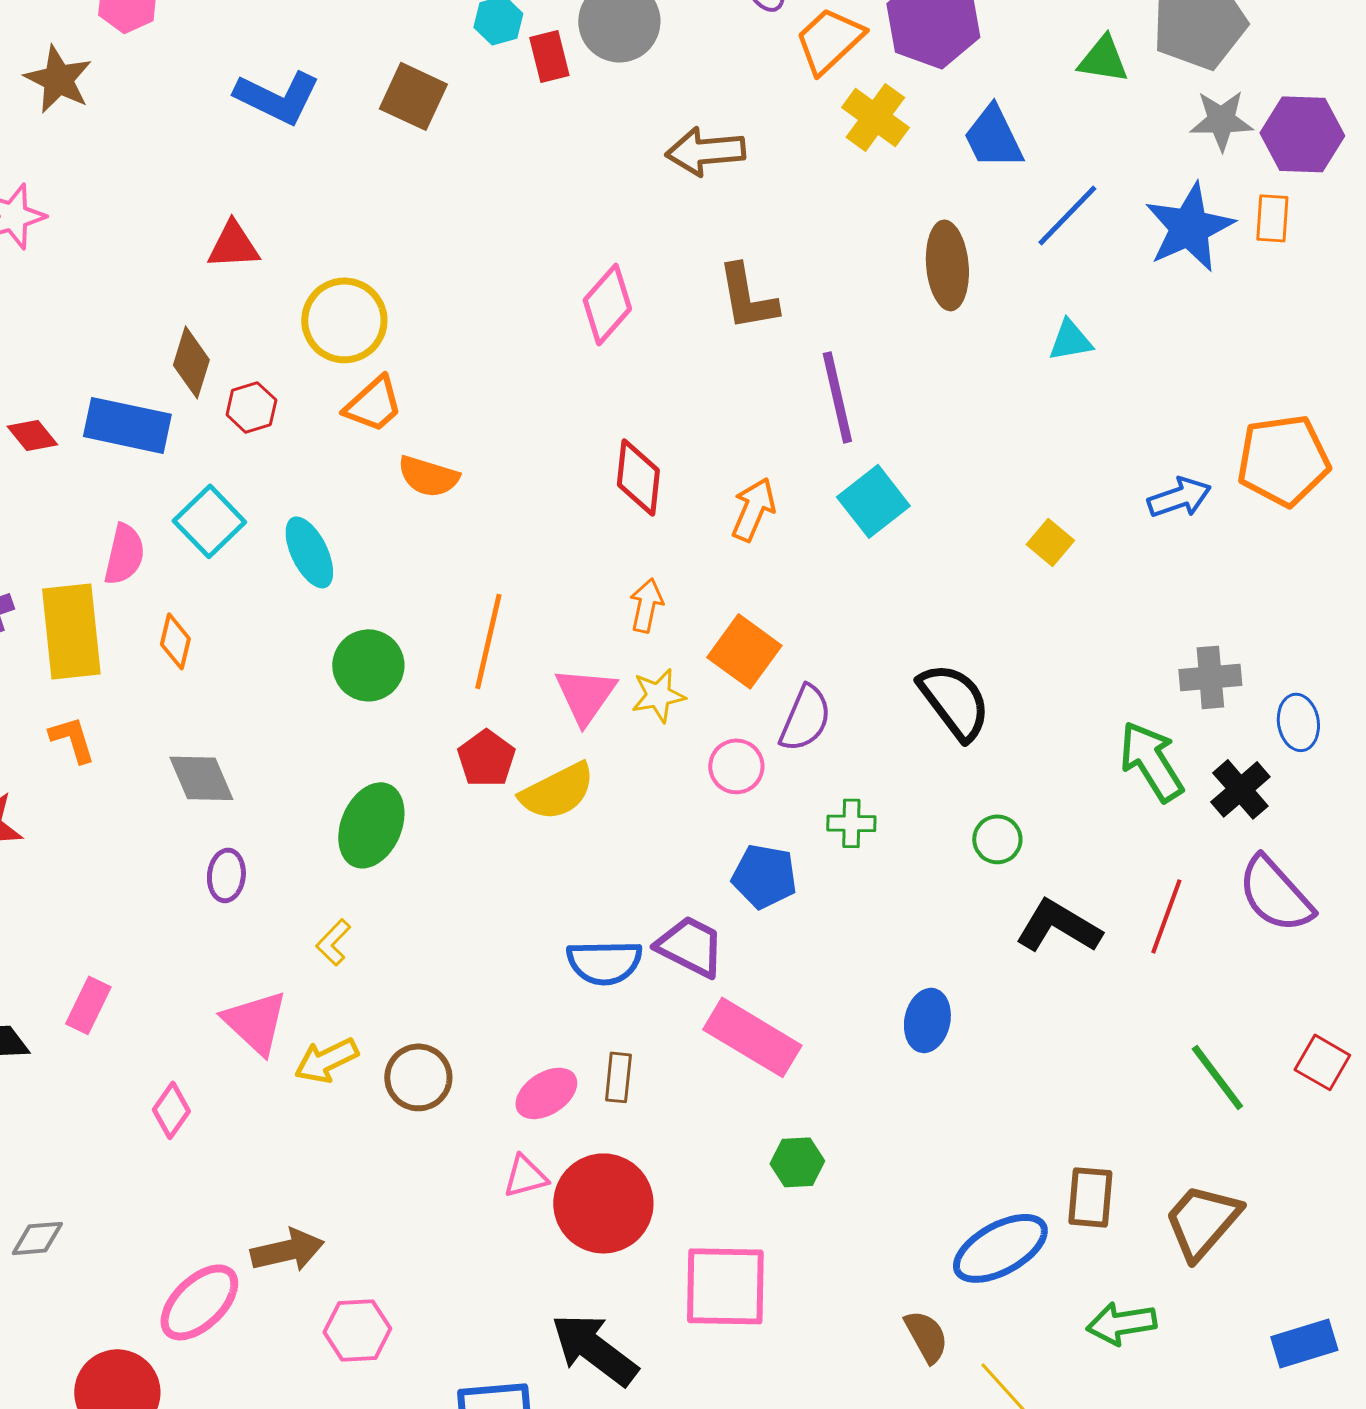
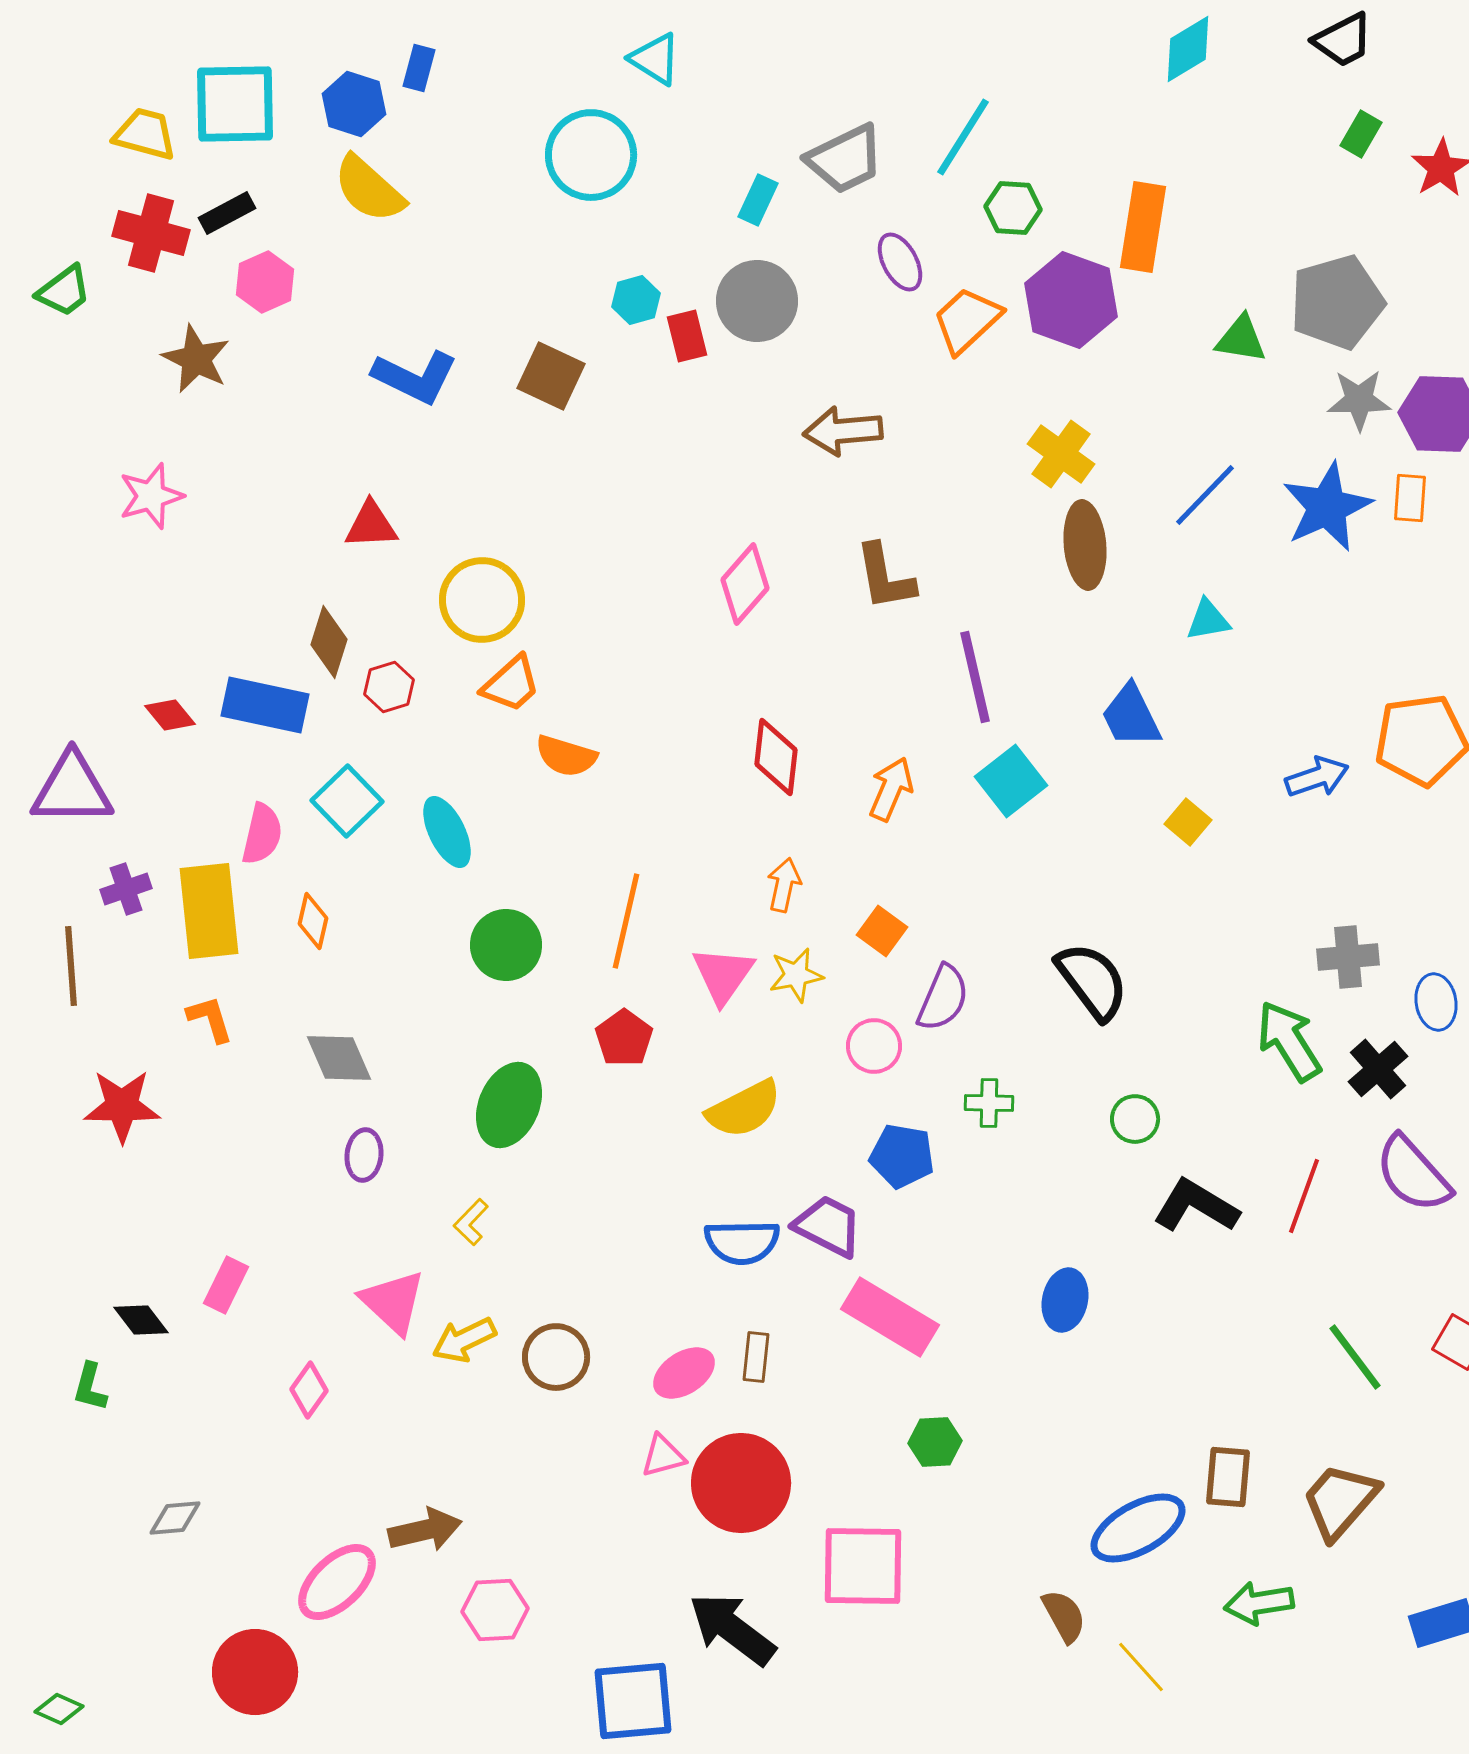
yellow cross: (875, 117) -> (1061, 454), moved
blue trapezoid: (993, 137) -> (1131, 716), moved
orange square: (744, 651) -> (882, 931), size x0.7
yellow semicircle: (557, 791) -> (744, 1109), moved

